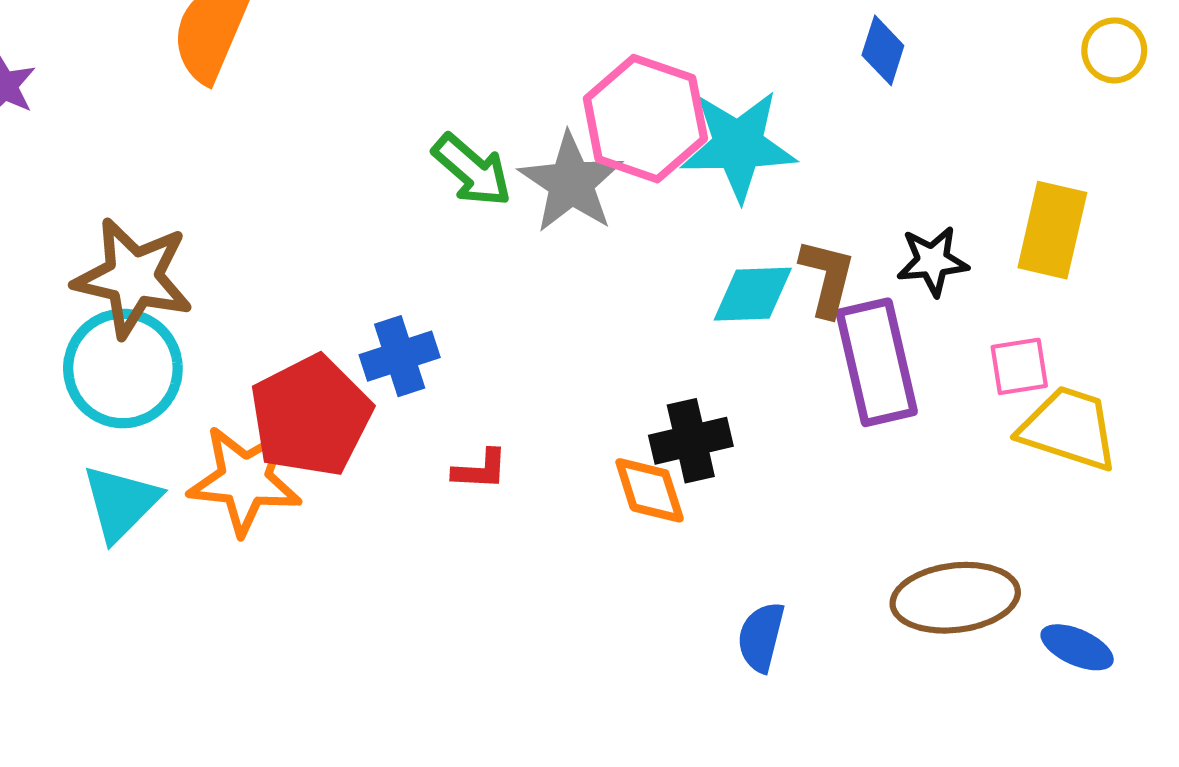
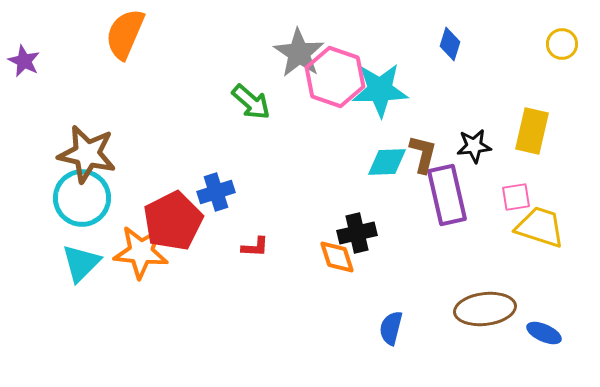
gray star: (571, 183) -> (299, 53), moved

